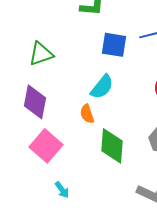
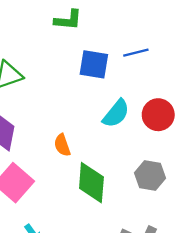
cyan semicircle: (102, 87) -> (116, 114), moved

